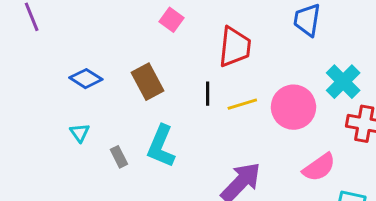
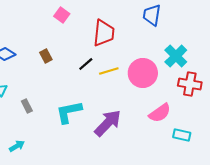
brown rectangle: (147, 82) -> (46, 56), size x0.6
black line: (208, 94) -> (86, 64), turned 49
cyan L-shape: (161, 146) -> (69, 112), moved, turned 56

